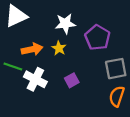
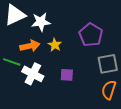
white star: (65, 24) -> (41, 22), moved
purple square: (72, 80) -> (67, 75), turned 32

